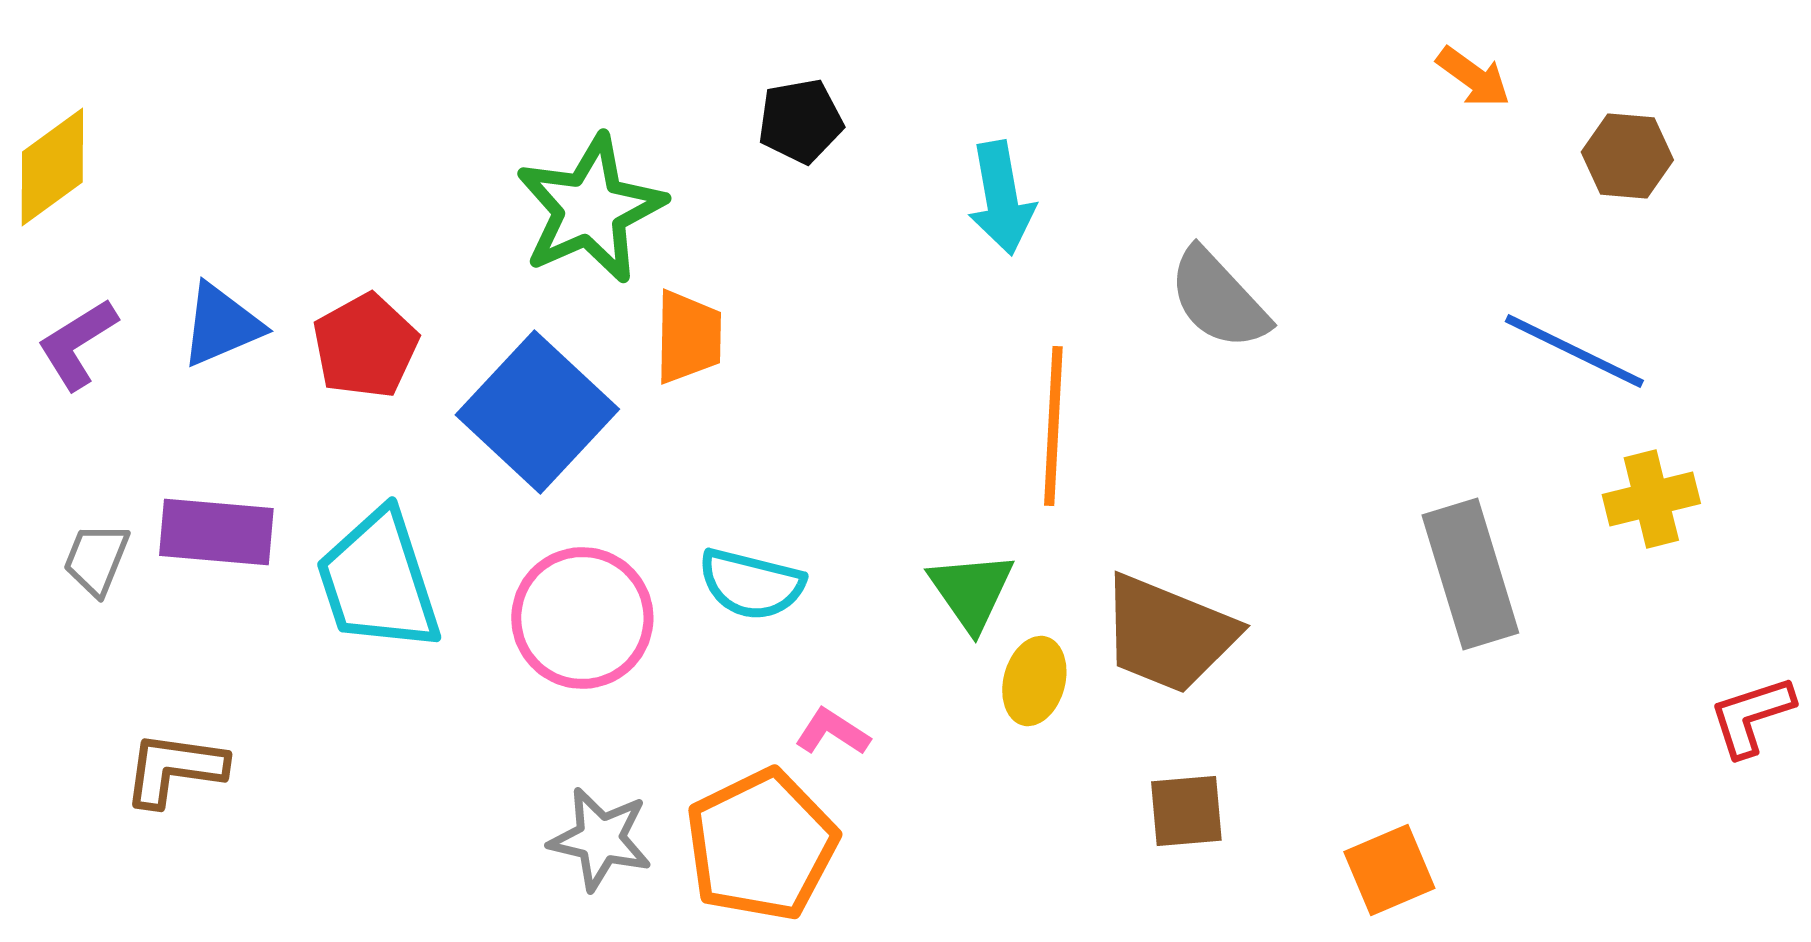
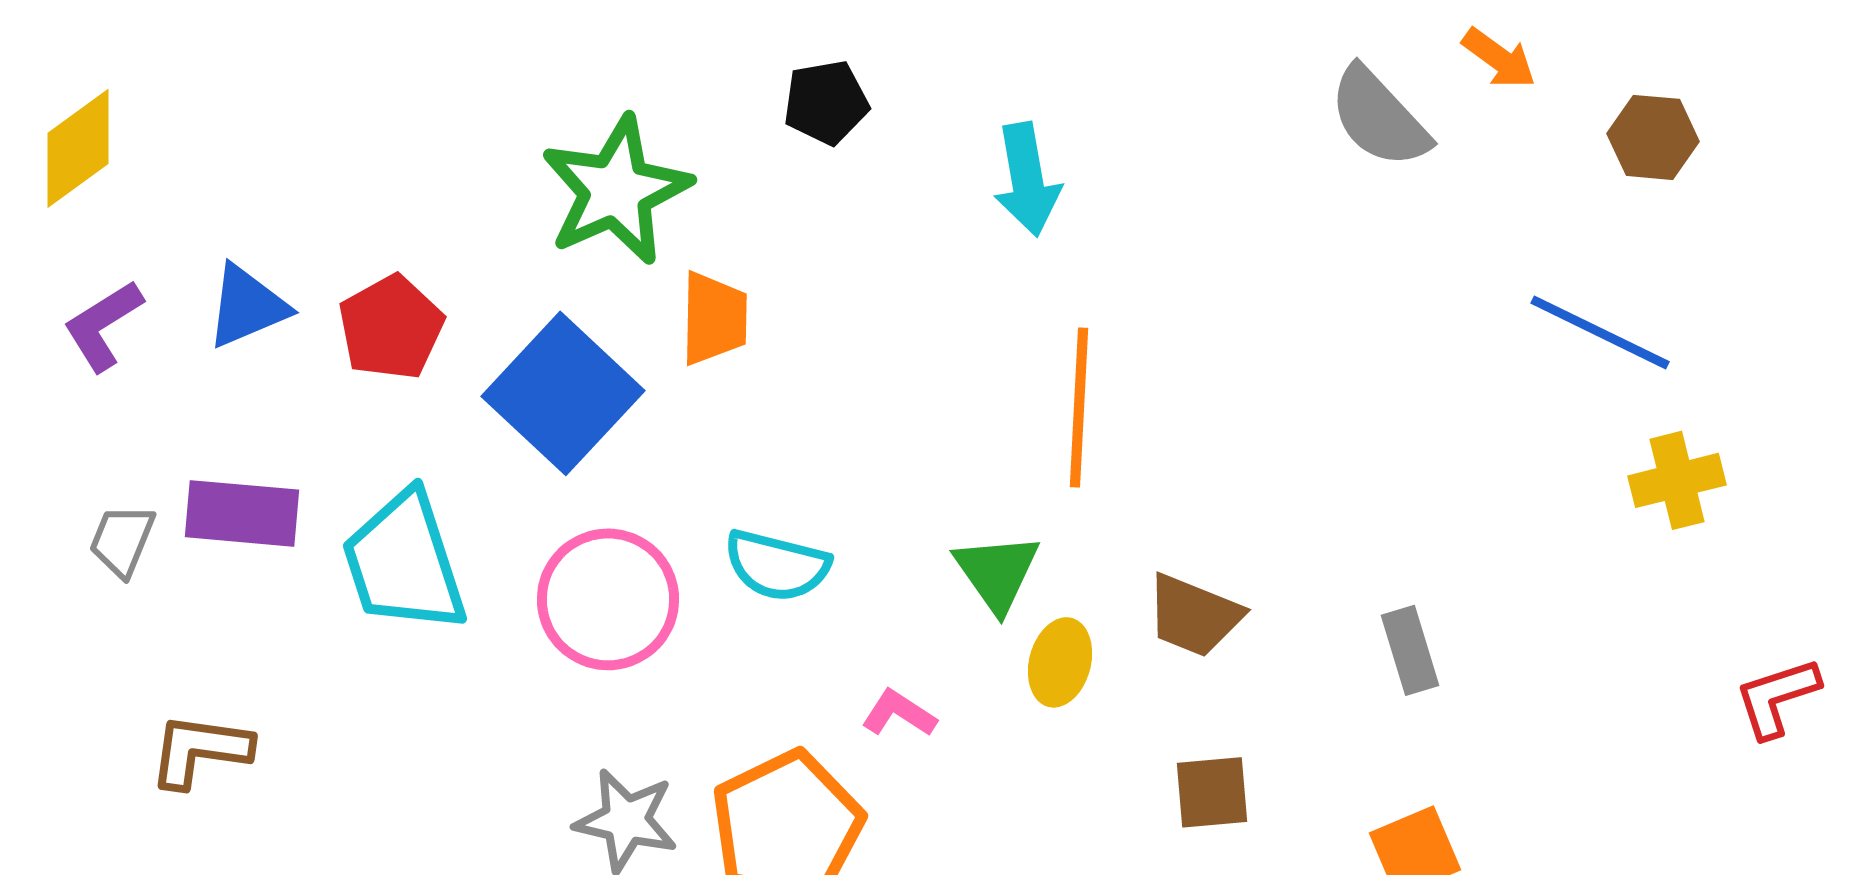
gray semicircle: (1218, 299) -> (1379, 117), moved
gray rectangle: (1470, 574) -> (1410, 650), moved, size x0.6
brown trapezoid: (1168, 634) -> (1194, 615), size x0.7
pink L-shape: (832, 732) -> (899, 713), moved

